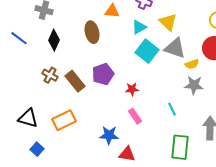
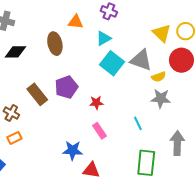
yellow triangle: (168, 22) -> (162, 33), moved
black diamond: (54, 40) -> (15, 52), turned 65
brown cross: (50, 75) -> (11, 113), moved
orange rectangle: (64, 120) -> (14, 138), moved, size x0.6

